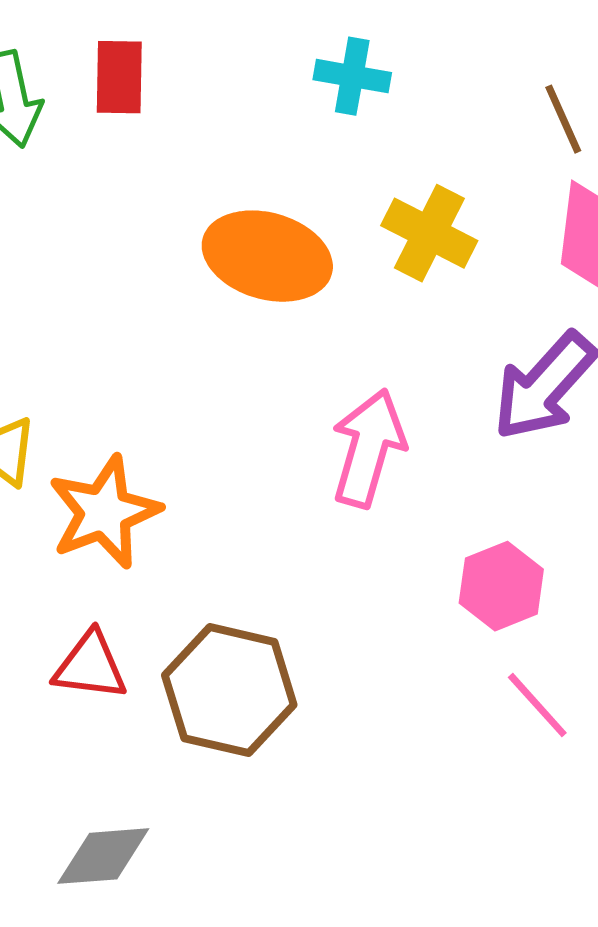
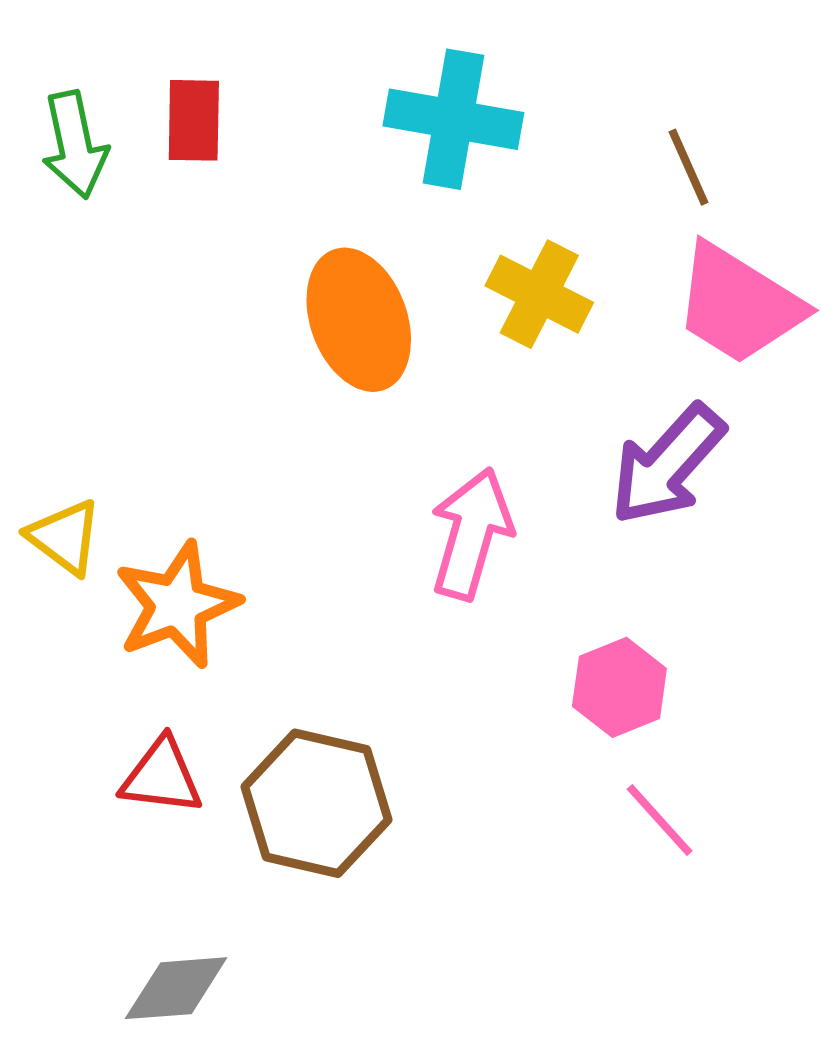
cyan cross: (352, 76) -> (453, 119), size x1.6
orange ellipse: (267, 256) -> (359, 320), turned 54

